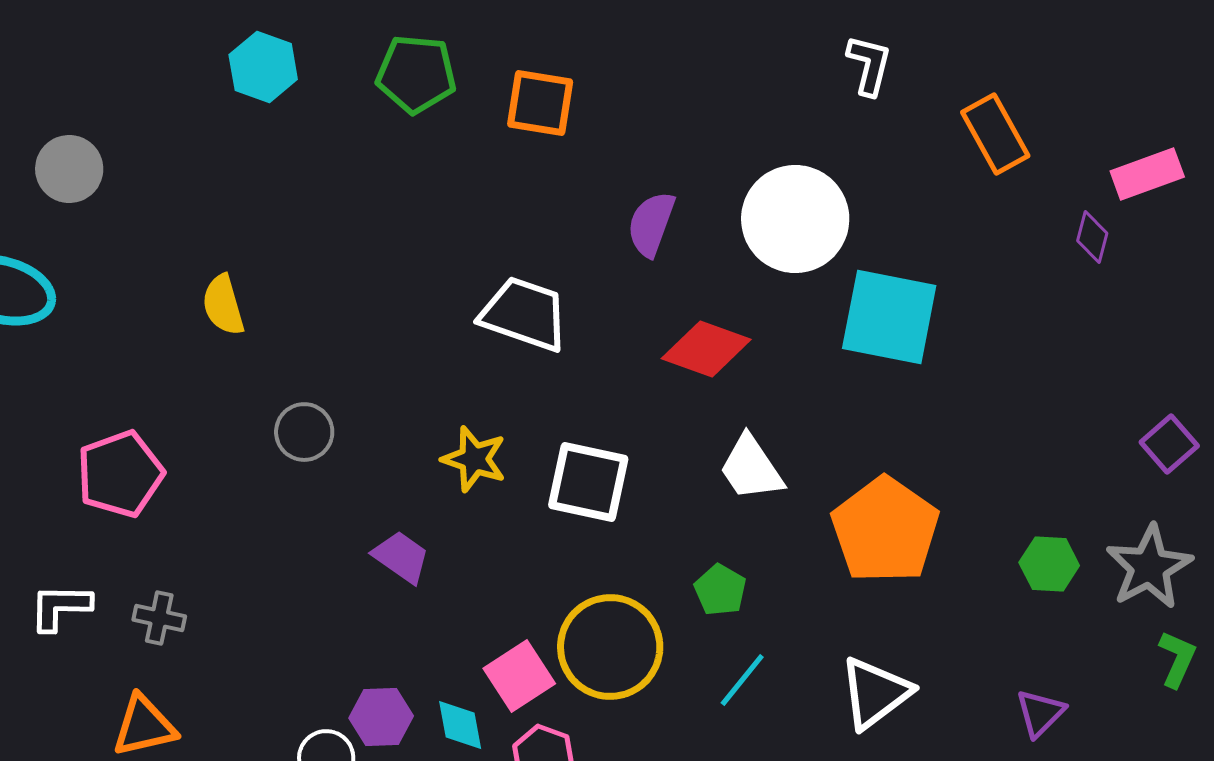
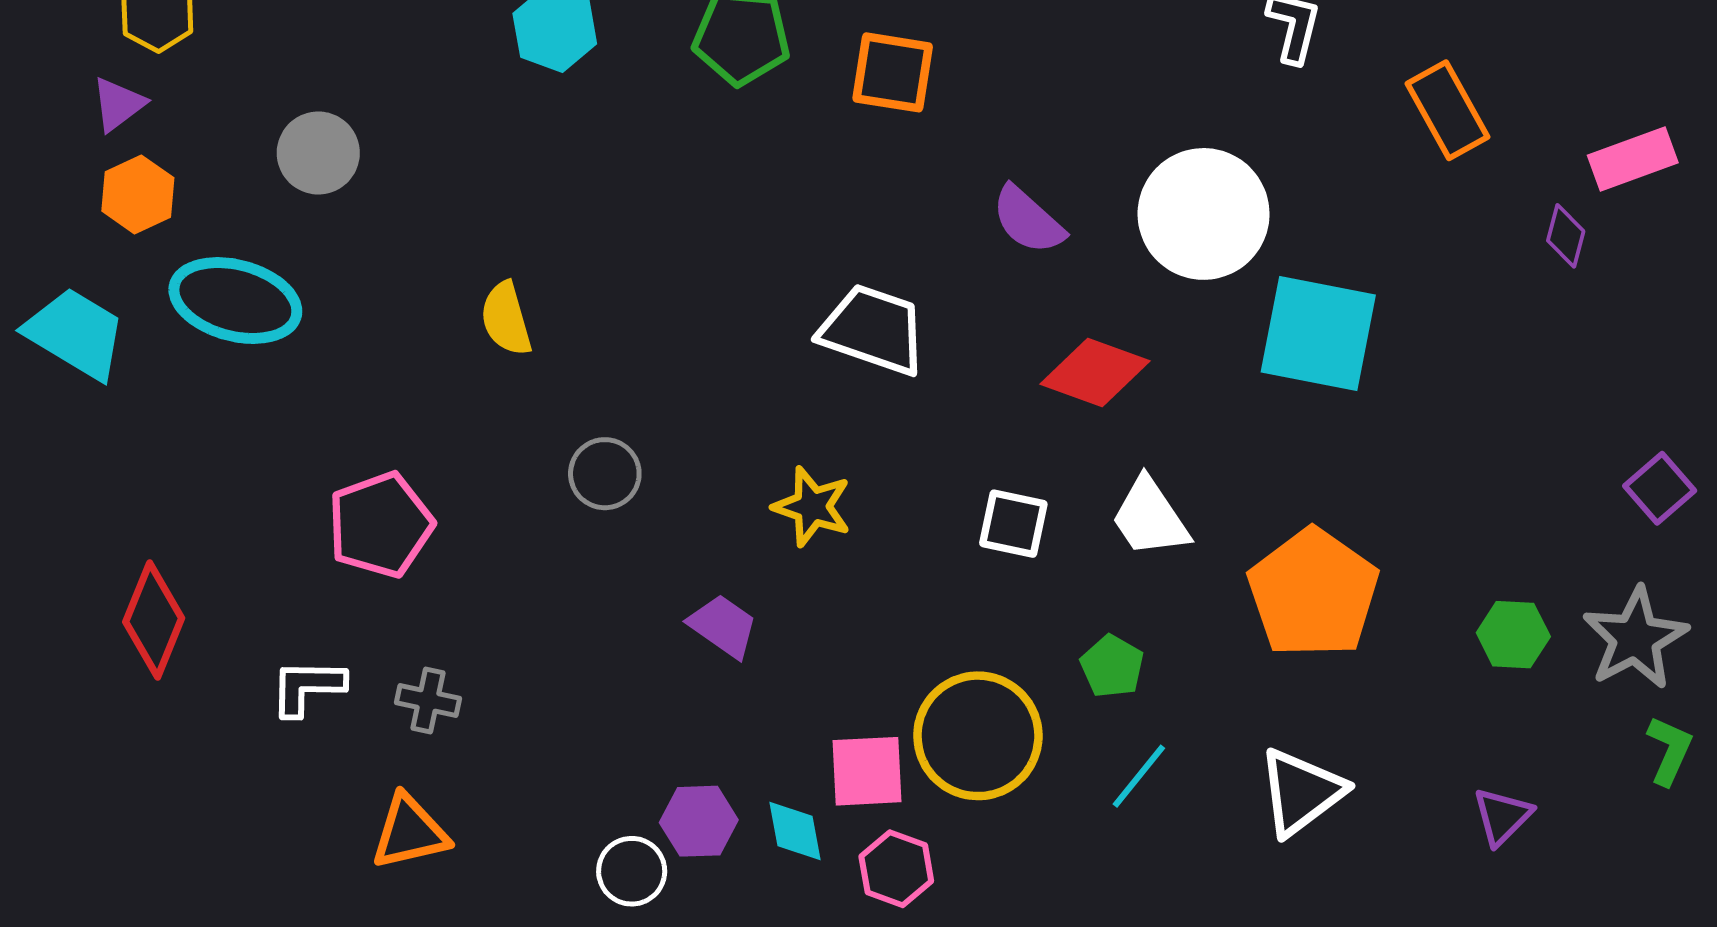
purple semicircle: (651, 224) -> (1028, 220), turned -68
white square: (588, 482) -> (1013, 524), moved, size x0.7
pink square: (519, 676) -> (867, 771), turned 30

